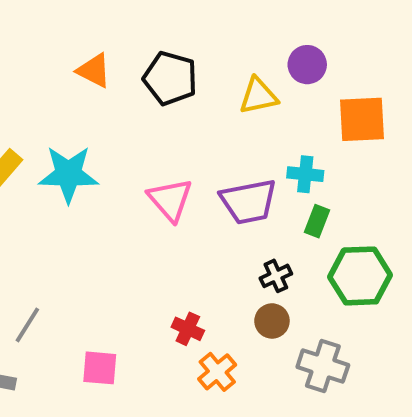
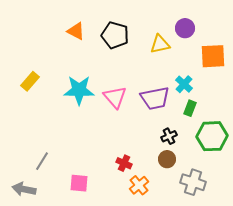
cyan star: (68, 174) -> (79, 90), moved
cyan cross: (305, 174) -> (184, 84), turned 36

